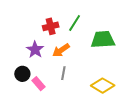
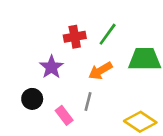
orange arrow: (61, 50) -> (100, 71), moved
pink rectangle: (39, 84) -> (64, 115), moved

